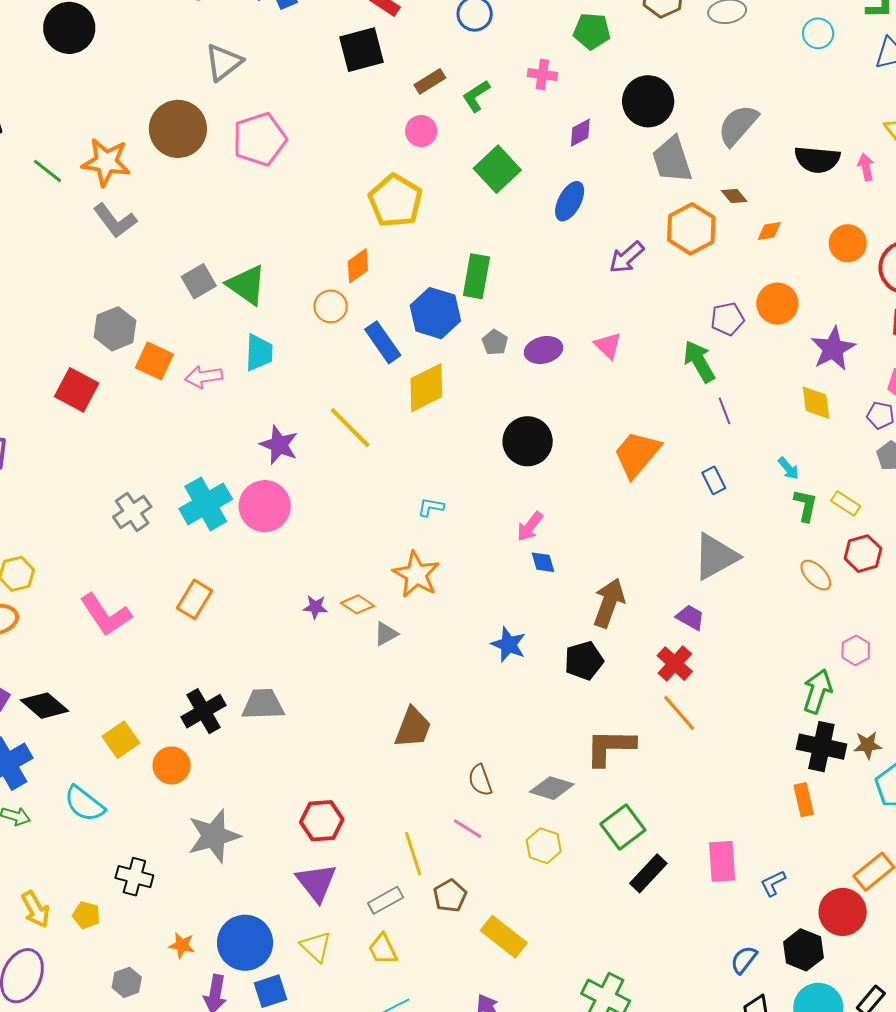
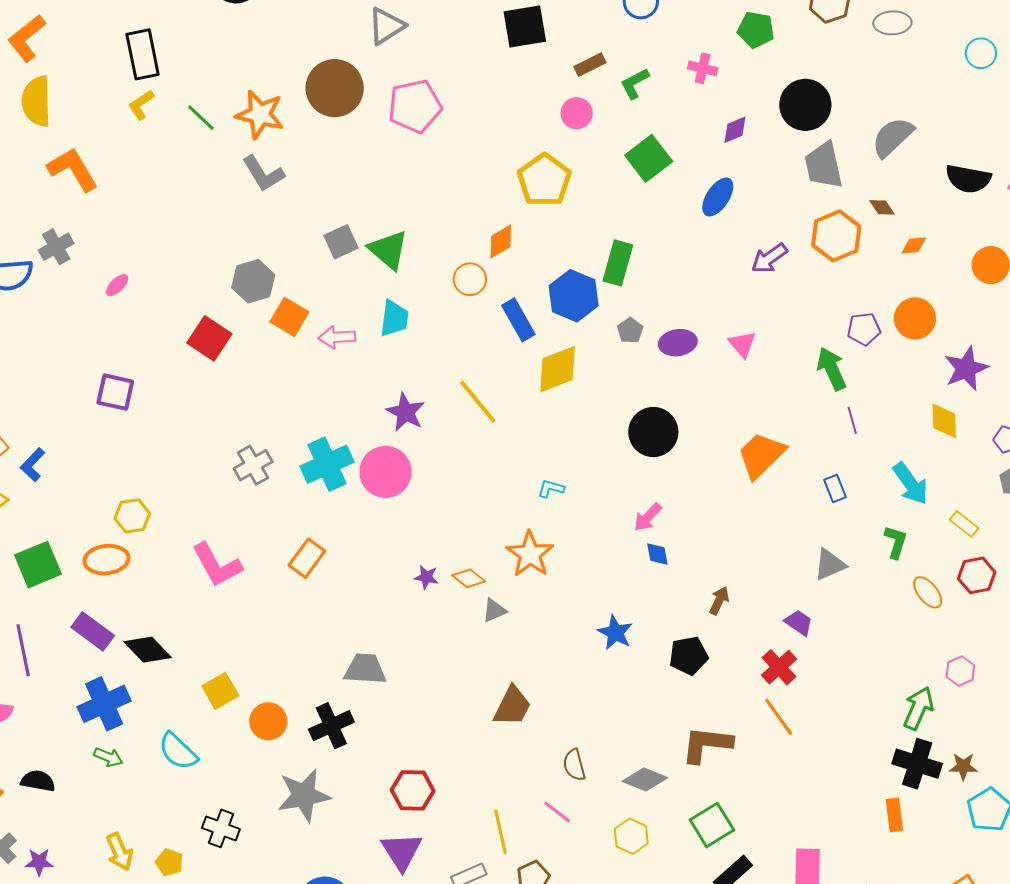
cyan arrow: (788, 468) -> (911, 484), size x1.8
green L-shape: (806, 505) -> (896, 542), moved
gray triangle: (716, 557) -> (830, 565), size x0.7
brown arrow: (609, 603) -> (719, 601), size x0.6
black cross: (203, 711) -> (331, 726), moved

